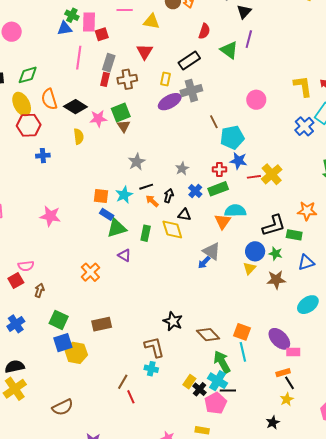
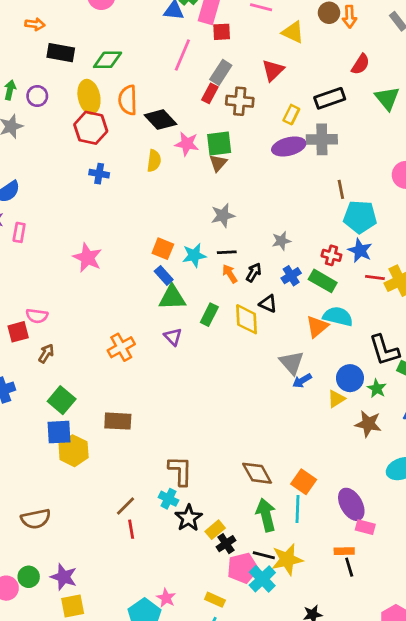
green rectangle: (218, 189) -> (323, 281), turned 36
black L-shape: (274, 226) -> (384, 350), turned 75
blue arrow: (204, 262) -> (302, 381), moved
black star: (173, 321) -> (189, 518), moved
cyan cross: (218, 381) -> (262, 579), moved
yellow star: (287, 399) -> (287, 560), moved, size x1.6

